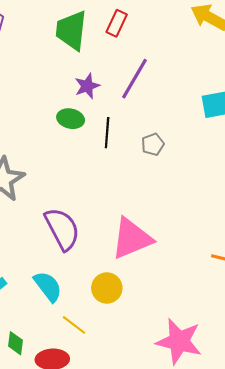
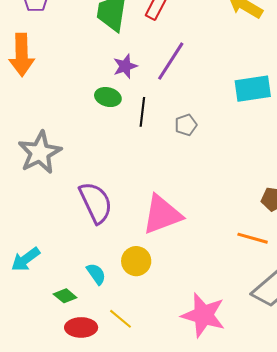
cyan semicircle: (48, 286) -> (96, 274), moved, size x0.7
yellow line: (74, 325) -> (120, 319), moved
green diamond: (16, 343) -> (65, 296), moved, turned -60

